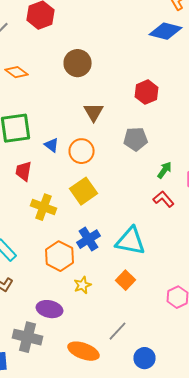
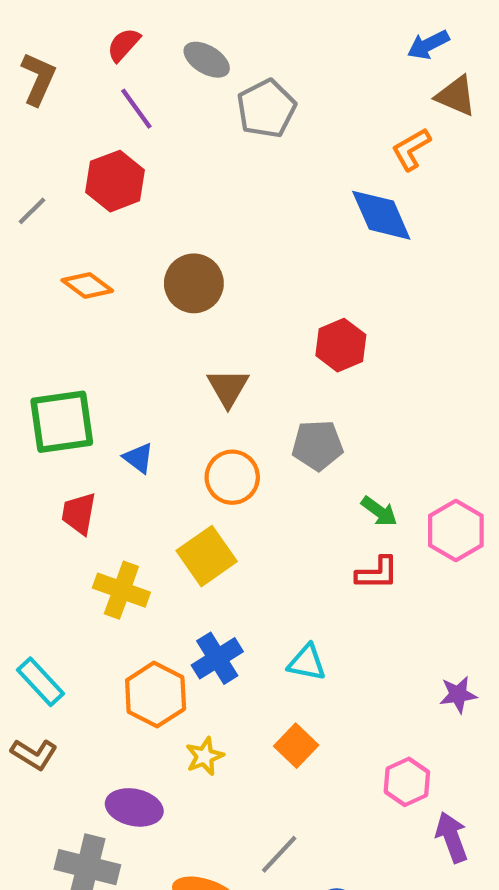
blue diamond: (166, 31) -> (381, 215), turned 52
orange diamond: (16, 72) -> (87, 285), moved
orange circle: (82, 151) -> (232, 477), moved
green arrow: (164, 170) -> (379, 511), turned 90
red L-shape: (164, 199) -> (377, 573), turned 130
cyan triangle: (130, 241) -> (307, 663), size x0.6

